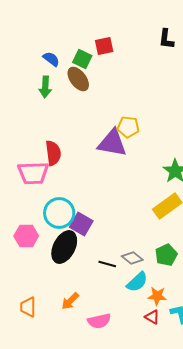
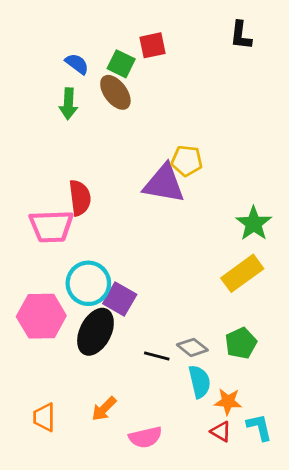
pink hexagon: (26, 236) -> (41, 316), size x1.4
cyan semicircle: (137, 282) -> (200, 382), turned -60

